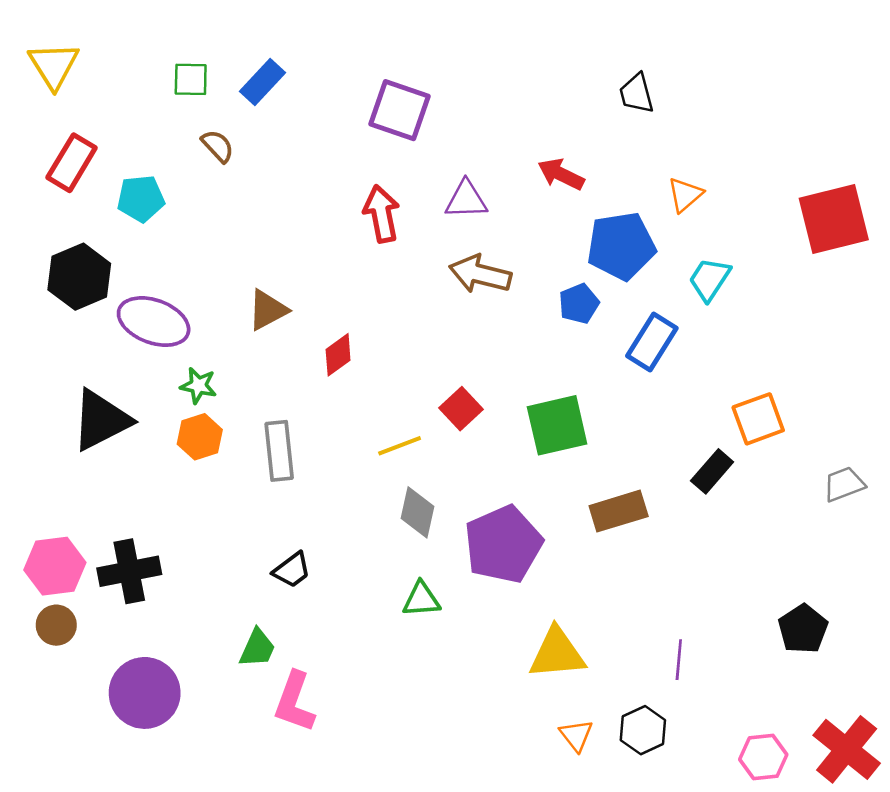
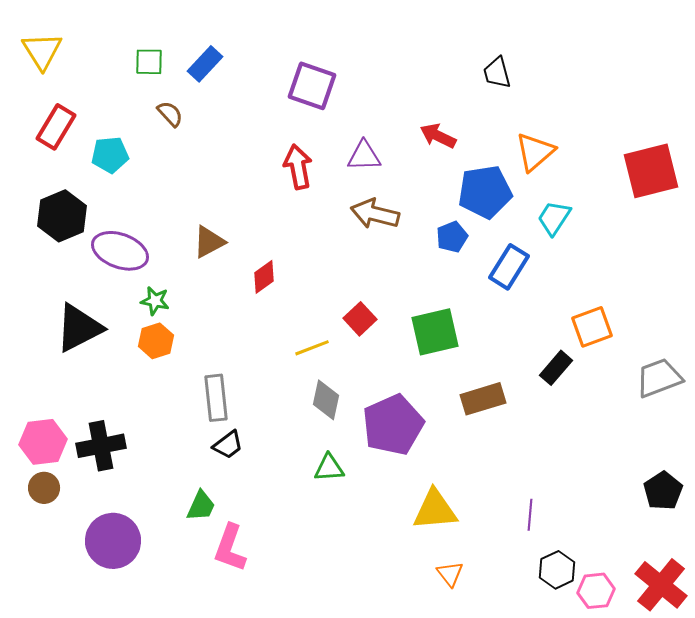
orange triangle: (685, 195) -> (535, 152), size x1.4
gray rectangle: (279, 451) -> (216, 398), moved
gray trapezoid: (844, 484) -> (659, 378), size x1.4
black pentagon: (803, 629) -> (663, 491), moved
black hexagon: (643, 730) -> (557, 570), moved

